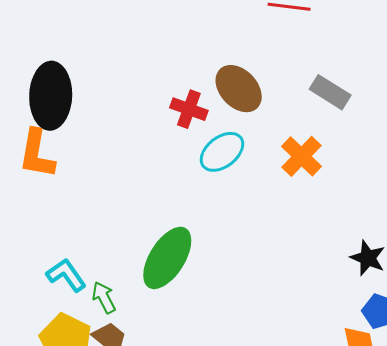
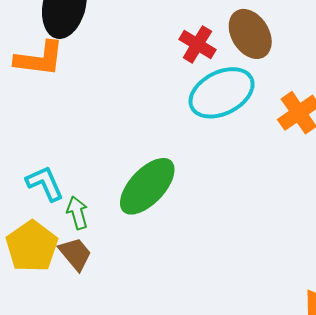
cyan ellipse: (222, 152) -> (222, 93), size x1.4
orange L-shape: (37, 154) -> (39, 59), turned -104

